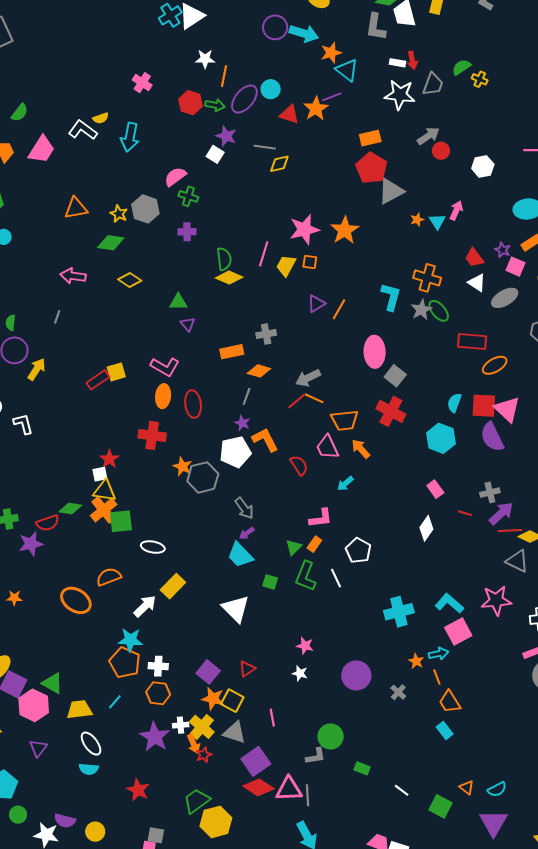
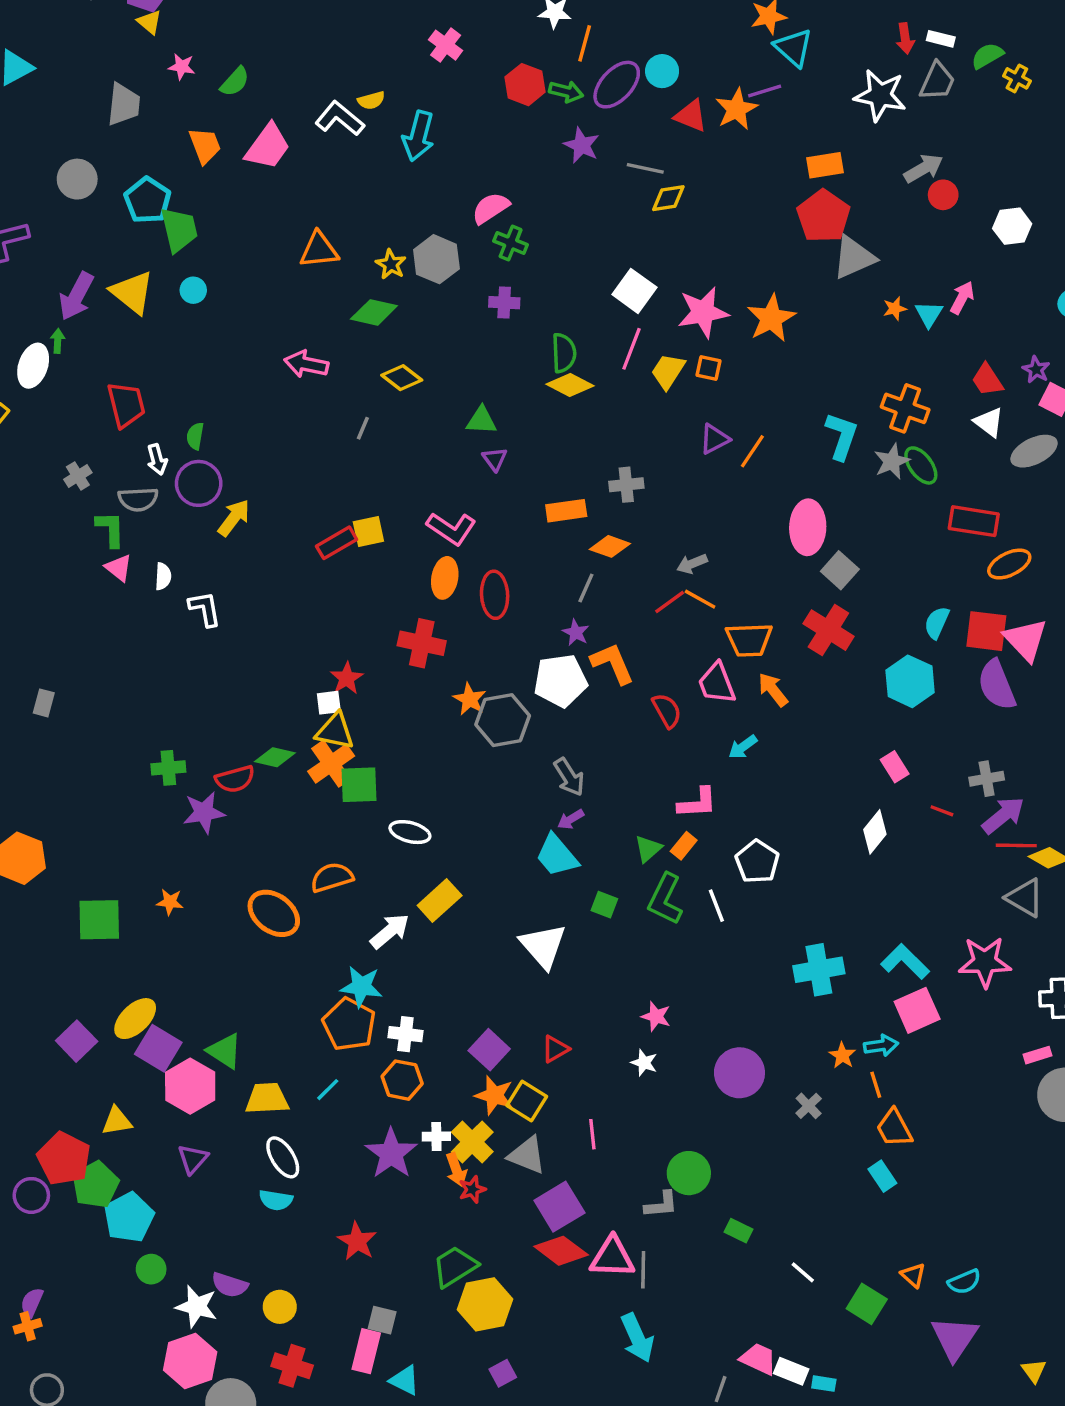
white rectangle: (398, 63) -> (941, 39), moved
white square: (215, 154) -> (634, 291), moved, size x1.4
gray line: (57, 317) -> (363, 428), moved
gray arrow: (308, 378) -> (692, 564), size x0.7

